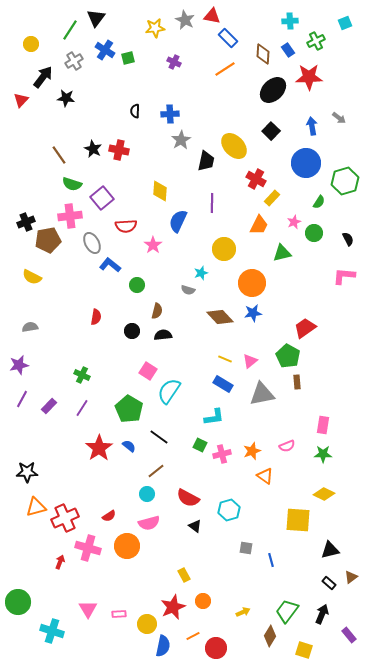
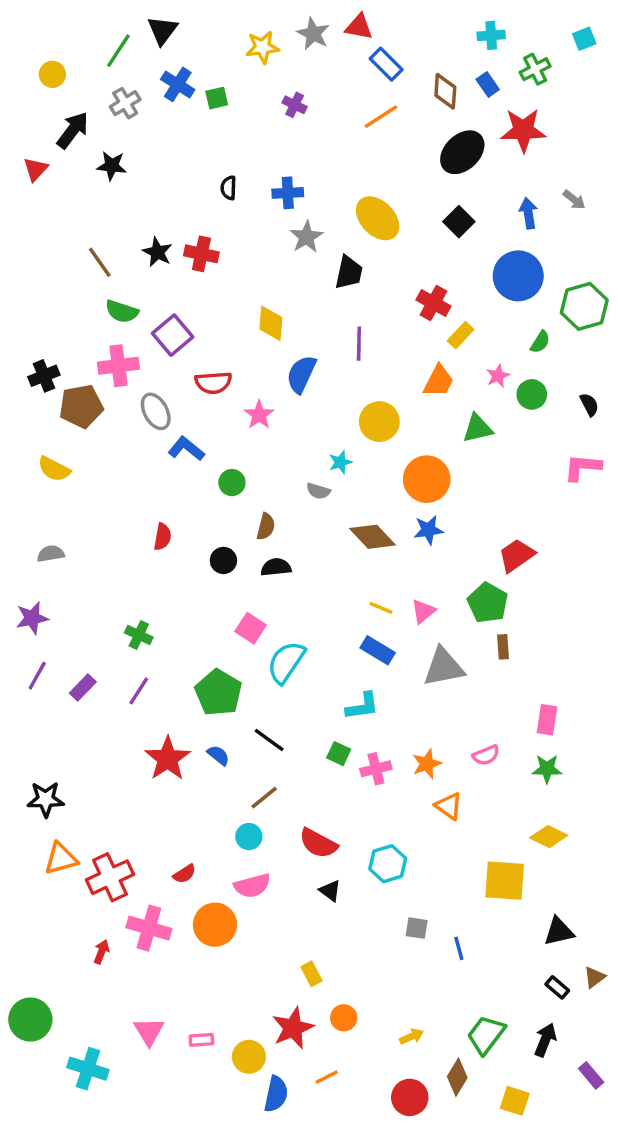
yellow ellipse: (234, 146) -> (378, 218), moved
red circle: (216, 648) -> (410, 1097), moved

